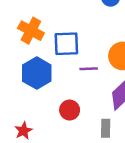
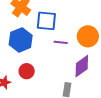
red circle: (70, 110) -> (27, 71), moved

